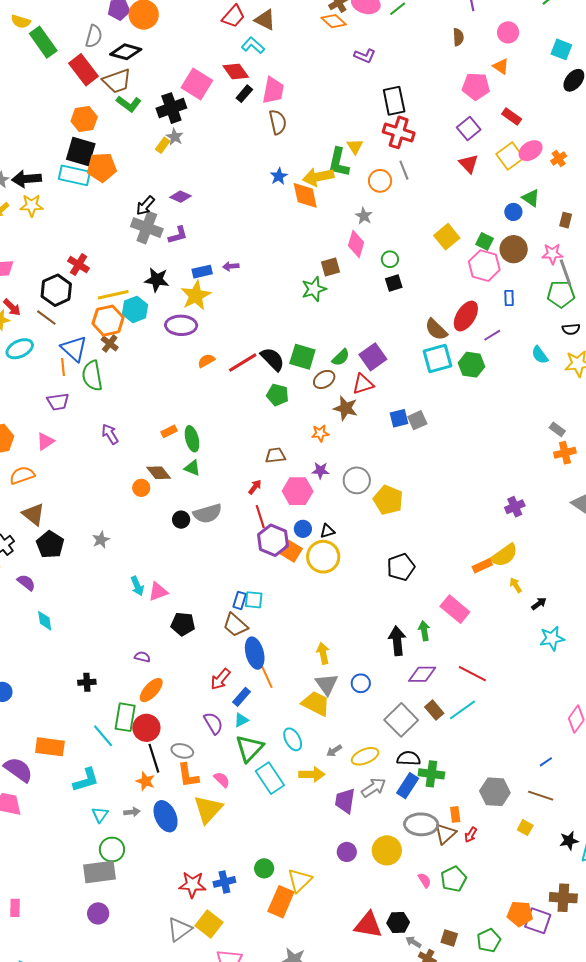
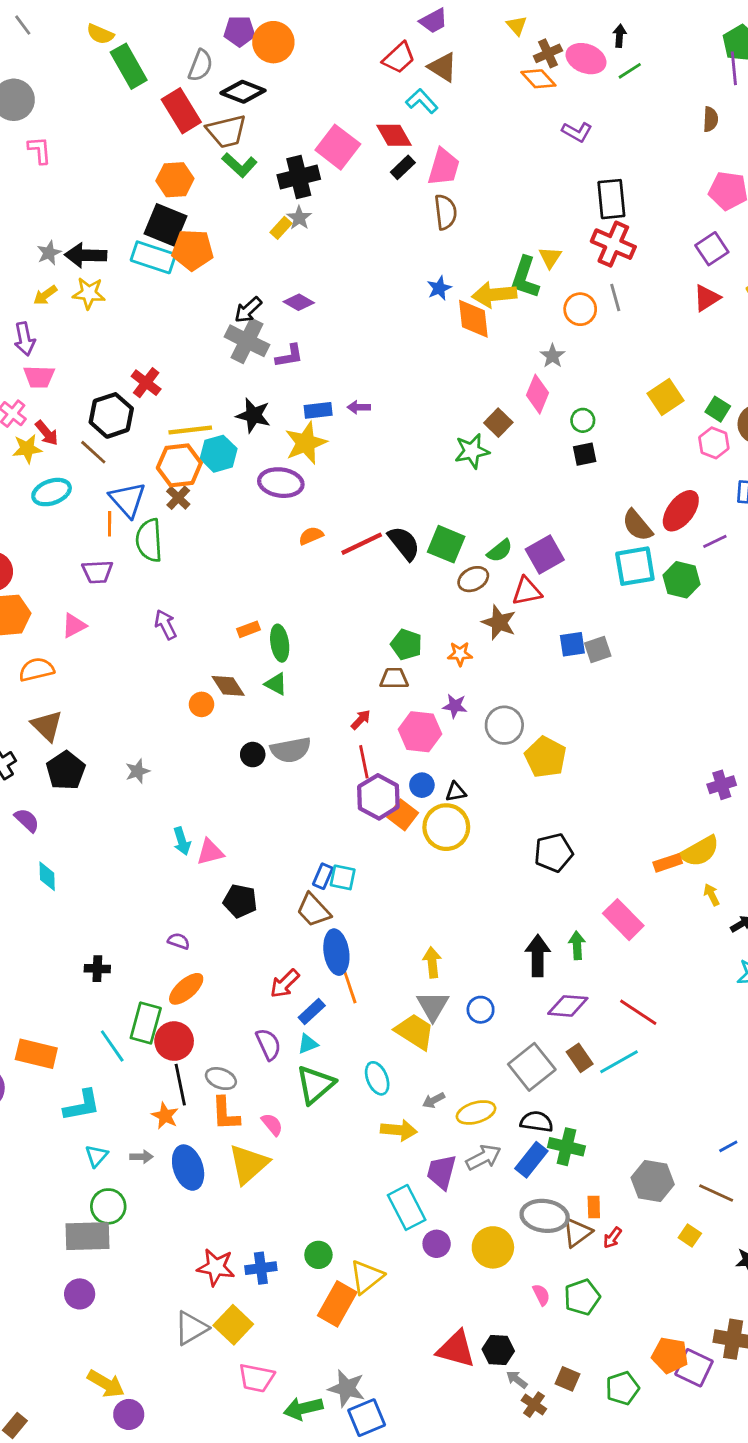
red triangle: (469, 164) -> (707, 298), turned 35
pink hexagon: (484, 266) -> (714, 443), size x0.7
brown square: (330, 267) -> (498, 423), turned -36
green pentagon: (278, 395) -> (406, 645), moved
cyan rectangle: (270, 778) -> (407, 1207), moved

